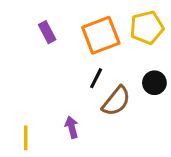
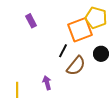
yellow pentagon: (147, 28) -> (96, 18), turned 30
orange square: (101, 35) -> (80, 30), moved

